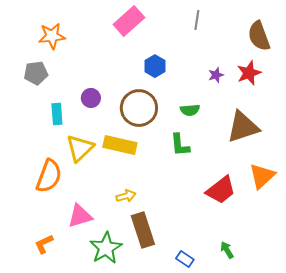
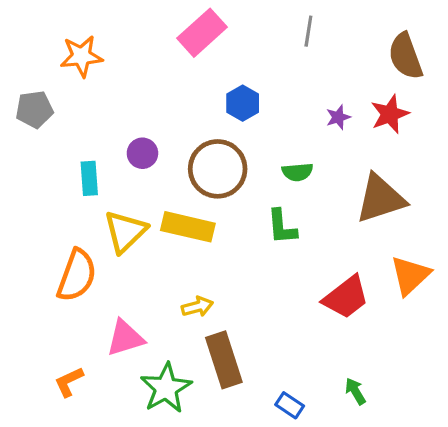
gray pentagon: (36, 73) -> (34, 109), moved

